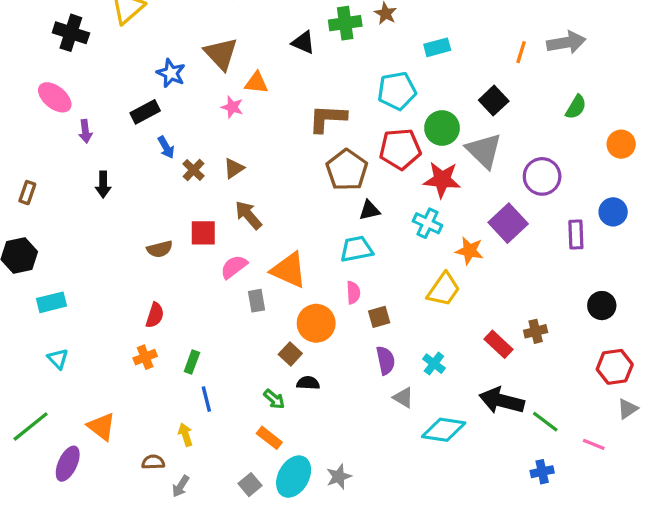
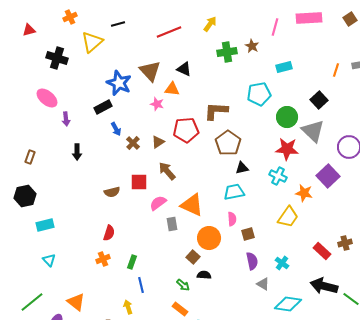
black triangle: (303, 42) -> (184, 69), moved
blue star: (171, 73) -> (119, 83), size x1.4
red pentagon: (400, 149) -> (186, 130), moved

